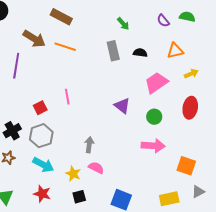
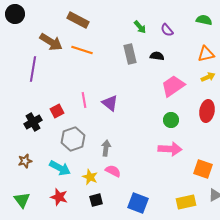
purple semicircle: (163, 21) -> (167, 30), moved
orange triangle: (175, 51) -> (206, 54), moved
purple triangle: (122, 106) -> (110, 103), moved
black cross: (12, 131) -> (33, 122), moved
gray hexagon: (41, 136) -> (73, 139), moved

